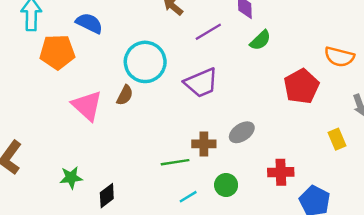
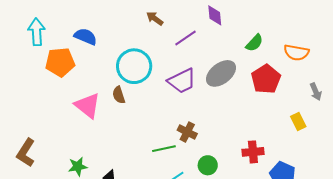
green semicircle: (260, 40) -> (254, 43), moved
brown semicircle: (125, 95) -> (119, 95), turned 138
gray ellipse: (242, 132) -> (221, 73), moved, size x1.4
brown cross: (204, 144) -> (187, 132), turned 30

